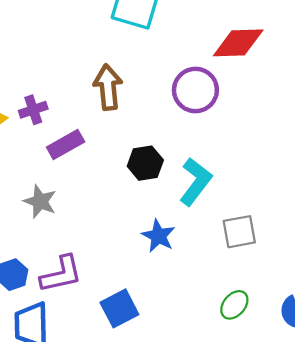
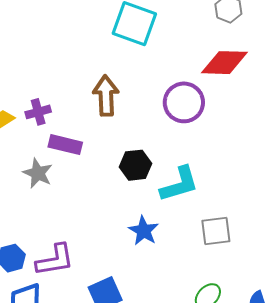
purple rectangle: (66, 144) -> (65, 145), turned 40
cyan L-shape: (196, 182) -> (179, 184), turned 33
gray star: (40, 201) -> (38, 173), moved

